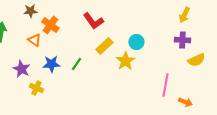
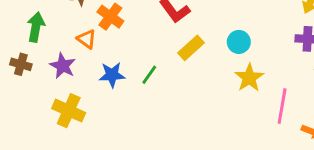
yellow star: (125, 61) -> (249, 78), moved
purple star: (21, 69) -> (63, 66), moved
yellow cross: (36, 88) -> (69, 111), moved, size x1.5

